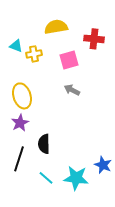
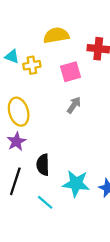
gray arrow: (72, 90) -> (74, 105), turned 98
cyan star: (76, 178) -> (76, 183), moved

